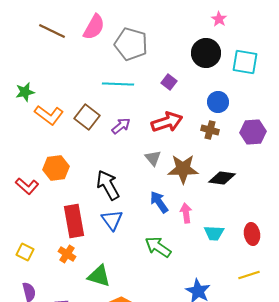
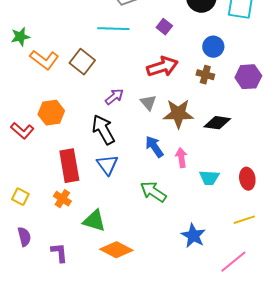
purple arrow: (121, 126) -> (114, 97), moved

